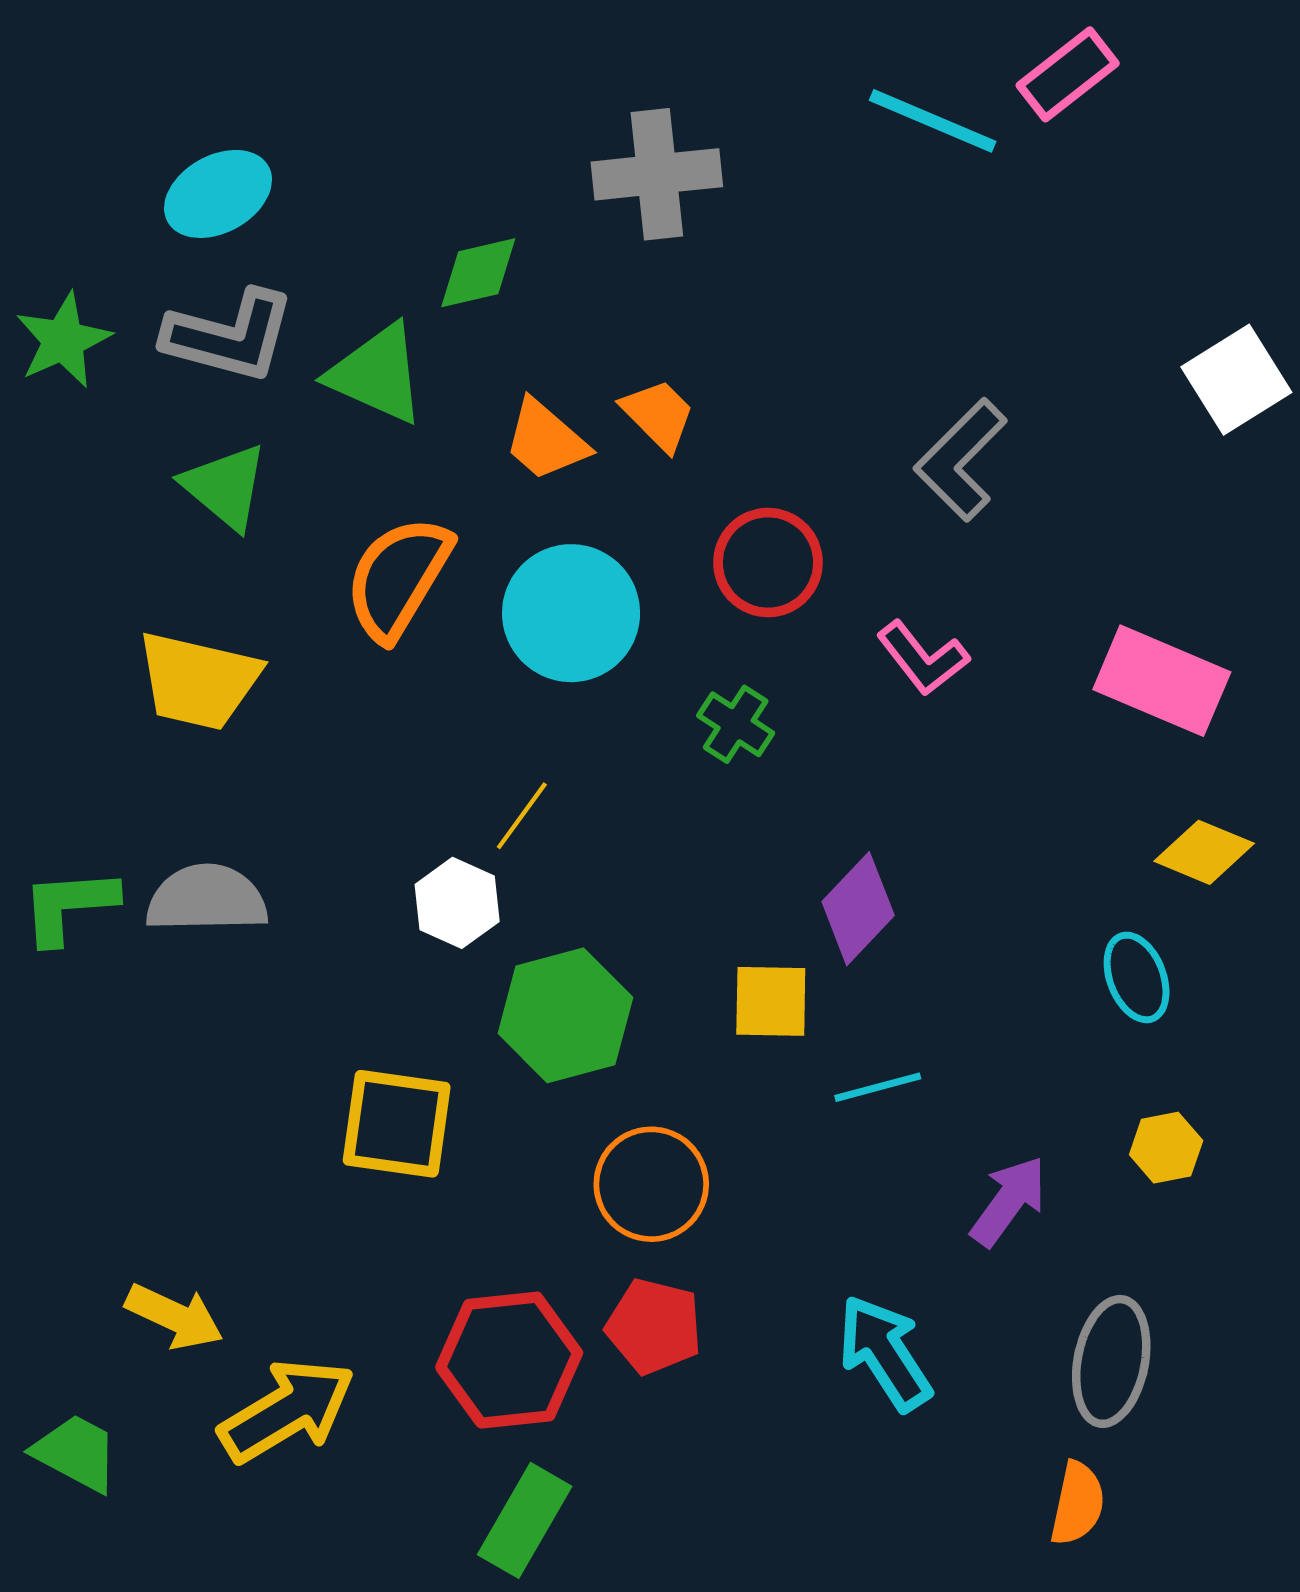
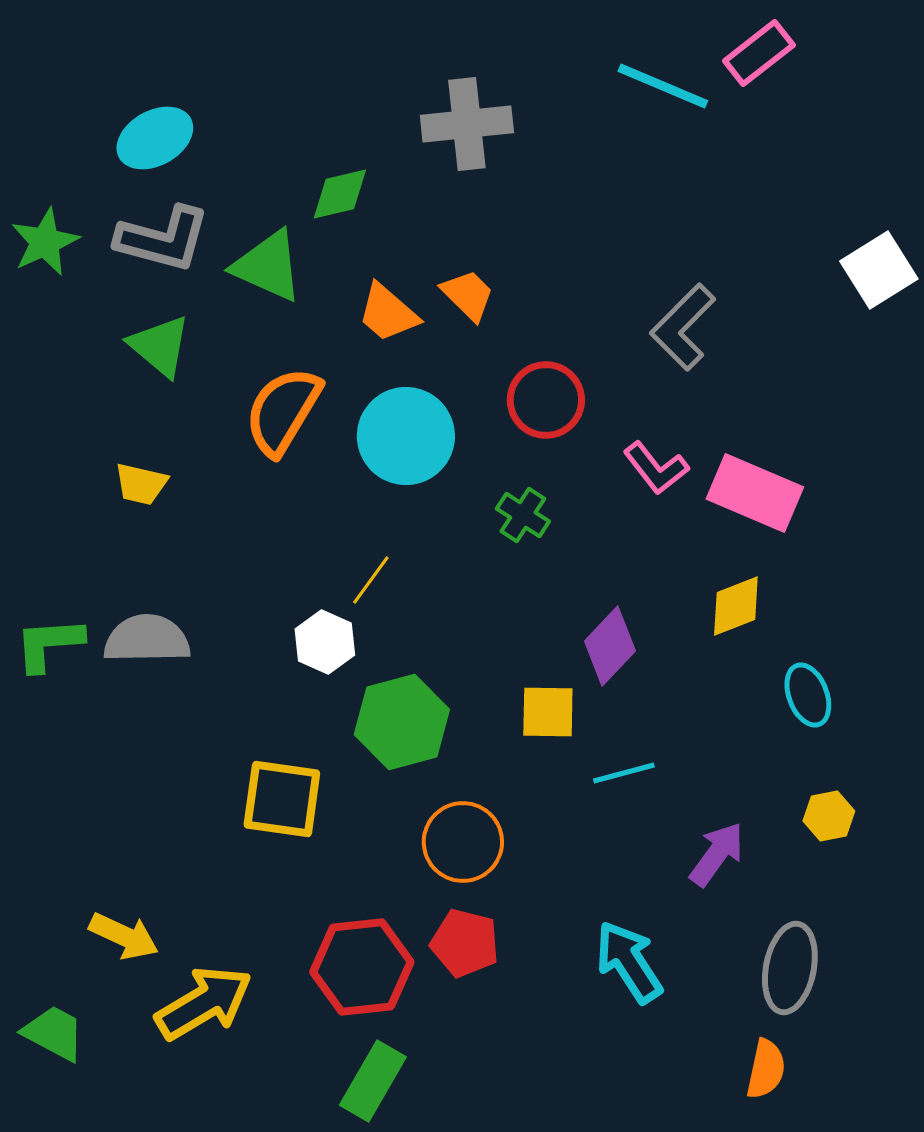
yellow trapezoid: (198, 681) -> (141, 484), size x0.6
pink rectangle: (1162, 681) -> (755, 493), moved
yellow diamond: (1204, 852) -> (736, 606), moved, turned -44

